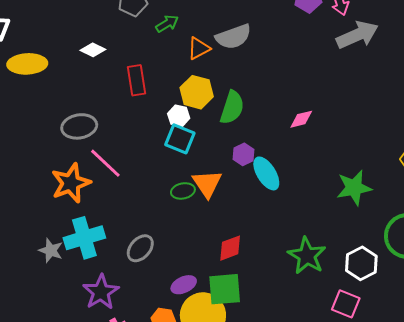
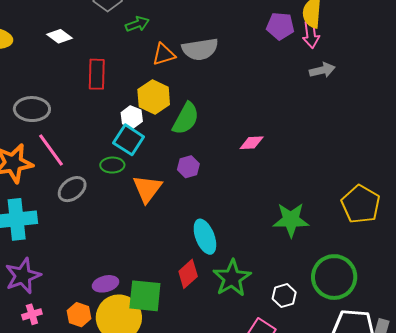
gray arrow: (357, 35) -> (322, 70), size x0.6
cyan ellipse: (266, 173) -> (205, 237), moved
green ellipse: (183, 191) -> (112, 165), moved
gray ellipse: (140, 248) -> (72, 189), moved
red diamond: (230, 248) -> (188, 274), moved, turned -32
white hexagon: (361, 263) -> (284, 296), size x0.7

